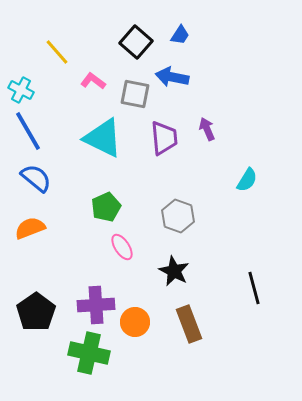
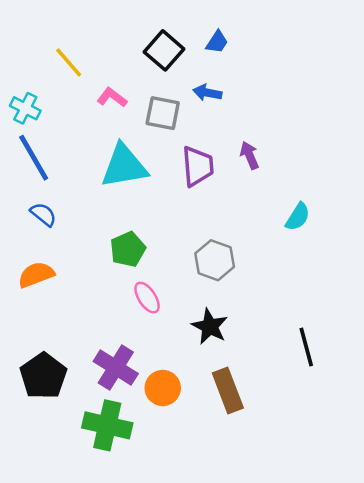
blue arrow: (172, 77) -> (207, 93), size x0.7
cyan triangle: (103, 138) -> (124, 166), turned -36
blue semicircle: (36, 178) -> (43, 214), size x0.7
purple cross: (96, 305) -> (116, 367), turned 36

